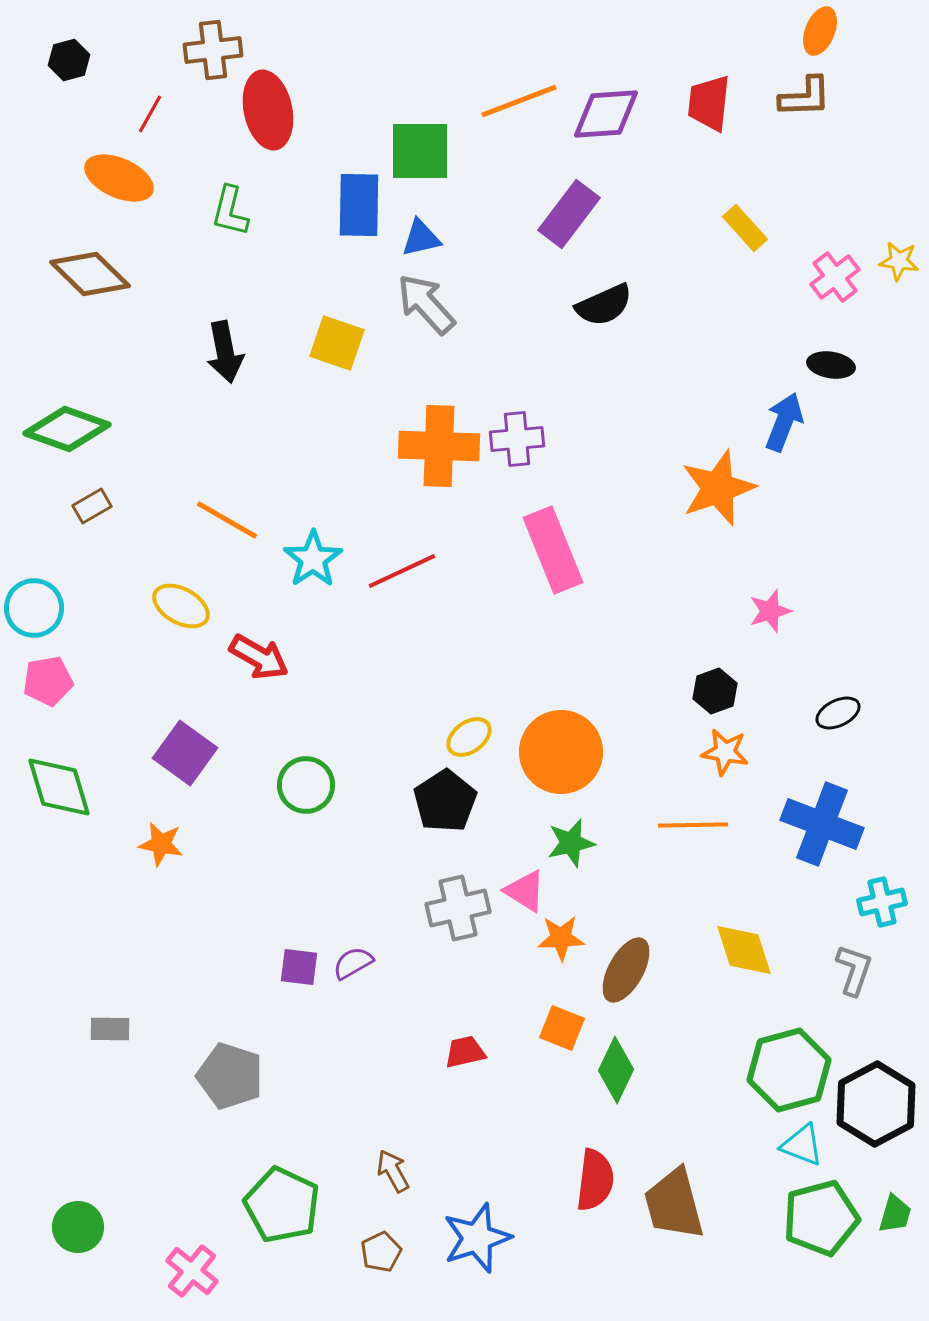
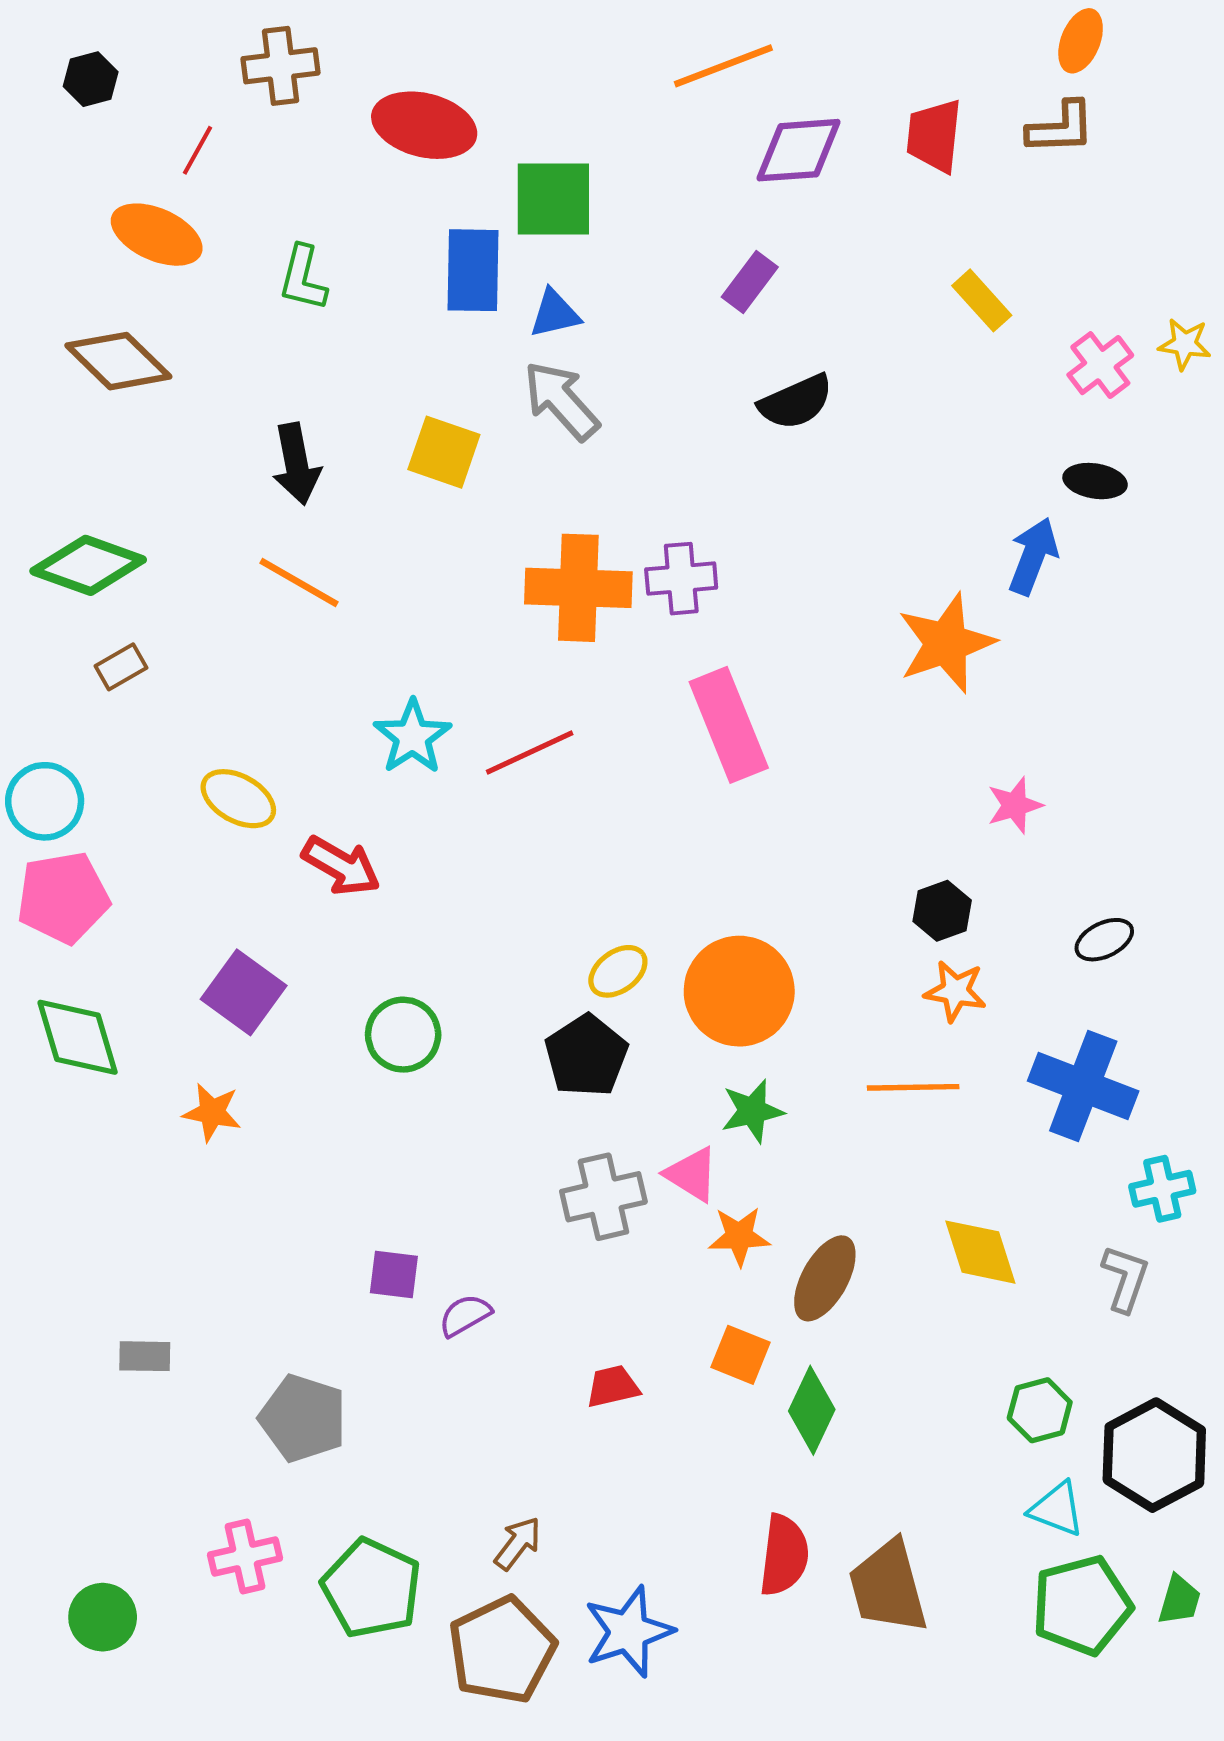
orange line: (519, 101) -> (723, 66), moved
red ellipse: (268, 110) -> (424, 125), moved, turned -64
purple rectangle: (569, 214) -> (750, 282), size x0.7
orange line: (227, 520) -> (299, 583), moved
pink pentagon: (48, 681) -> (63, 898), size x1.4
purple semicircle: (353, 963) -> (465, 1315), moved
green hexagon: (789, 1070) -> (1040, 1410), size x0.6
brown arrow: (393, 1171) -> (518, 1543), turned 66
brown pentagon: (381, 1252) -> (502, 1650), size x2.0
pink cross: (192, 1271) -> (245, 1557), moved, turned 38

